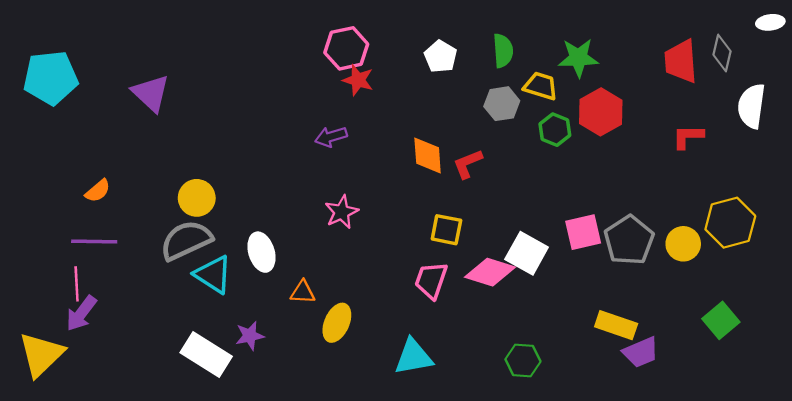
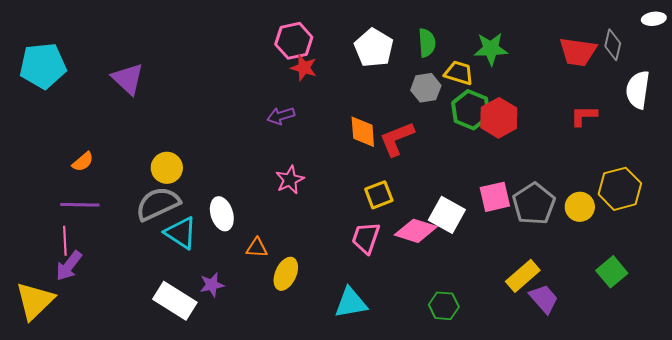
white pentagon: (441, 57) -> (374, 48), size x1.4
red trapezoid: (681, 61) -> (578, 52), turned -78
red hexagon: (601, 112) -> (499, 118), moved
green hexagon: (555, 130) -> (471, 110), size x1.4
red L-shape: (468, 164) -> (397, 139), size x1.4
yellow square: (446, 230) -> (379, 195), turned -32
yellow rectangle: (616, 325) -> (523, 276), turned -60
purple trapezoid: (641, 352) -> (544, 299), turned -108

